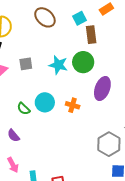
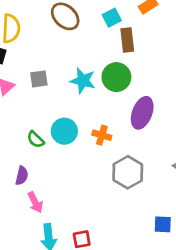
purple semicircle: (13, 136) -> (22, 176), turned -128
gray hexagon: (109, 144) -> (128, 172), moved
pink arrow: (13, 165) -> (35, 202), moved

